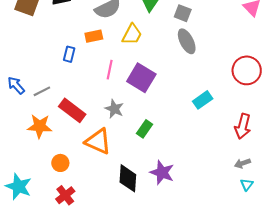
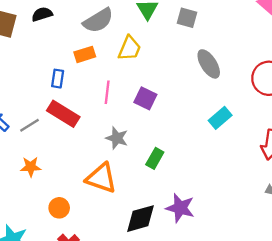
gray ellipse: (187, 41) -> (209, 64), moved
purple square: (141, 78) -> (145, 98), size x0.7
red rectangle: (72, 110) -> (63, 114), moved
orange star: (40, 126) -> (31, 167), size x0.7
black diamond: (128, 178) -> (140, 219), turned 76

